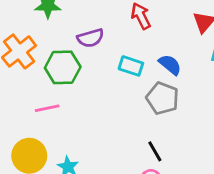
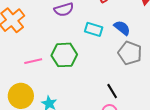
green hexagon: (63, 67) -> (64, 55), moved
gray pentagon: (162, 98) -> (130, 53), moved

